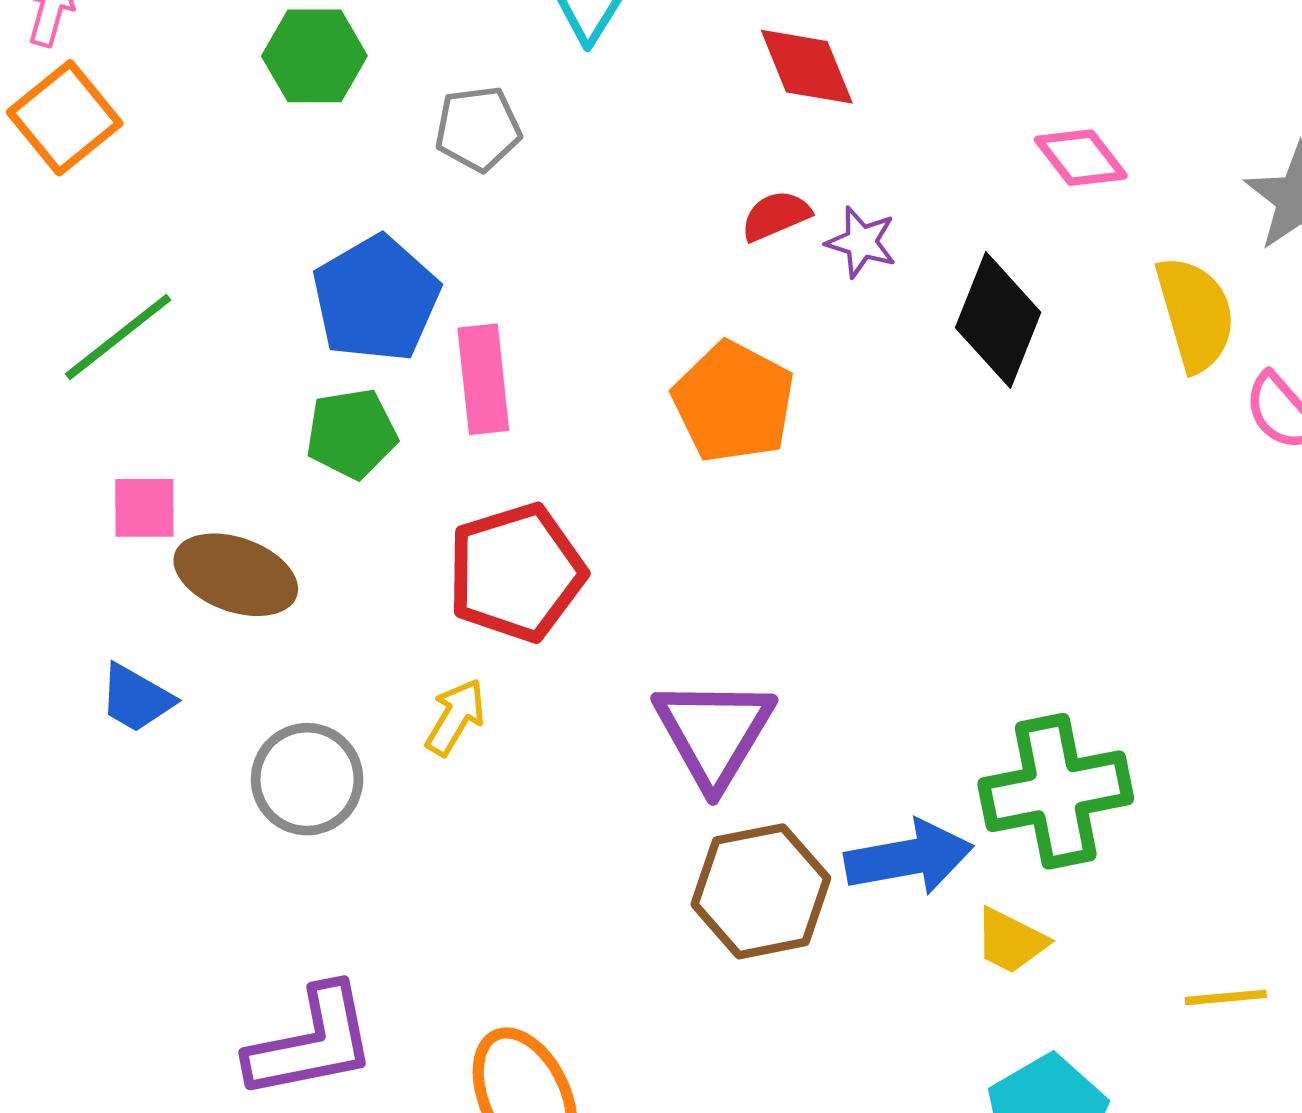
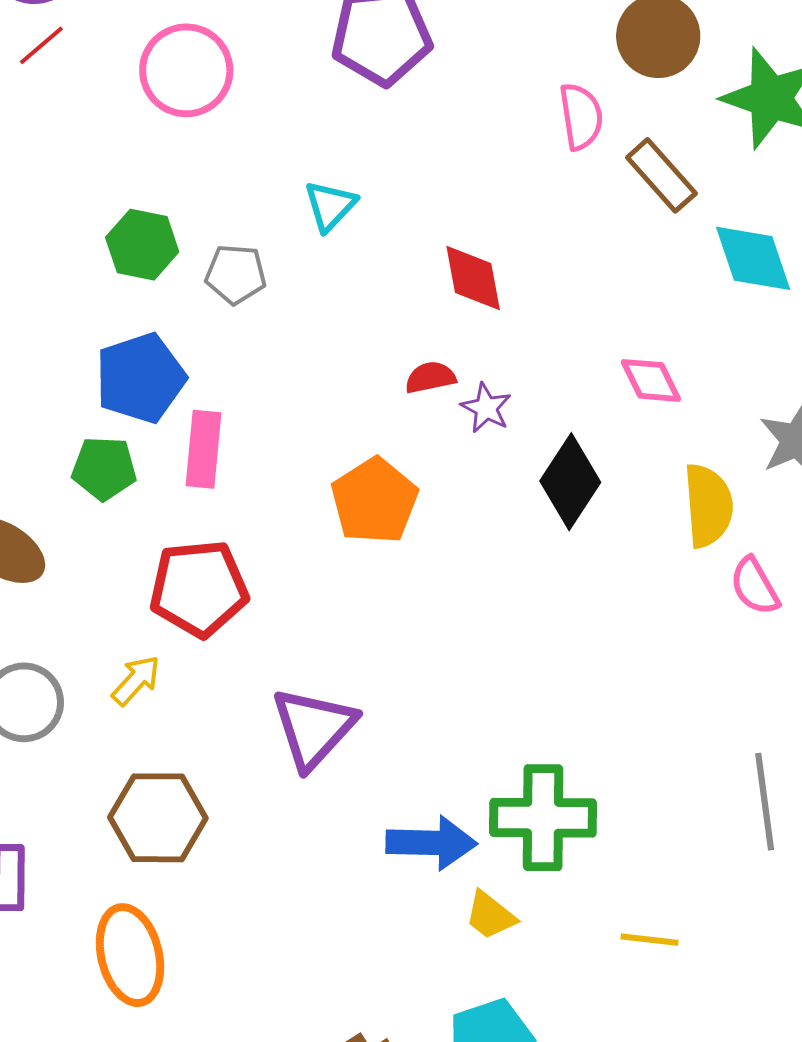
green hexagon: (314, 56) -> (142, 245), moved
brown hexagon: (761, 891) -> (158, 818), moved
yellow line: (1226, 997) -> (649, 940), moved

